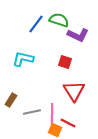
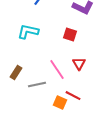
red triangle: (74, 91) -> (79, 64), size x0.6
pink line: (52, 114) -> (57, 70), moved, turned -35

